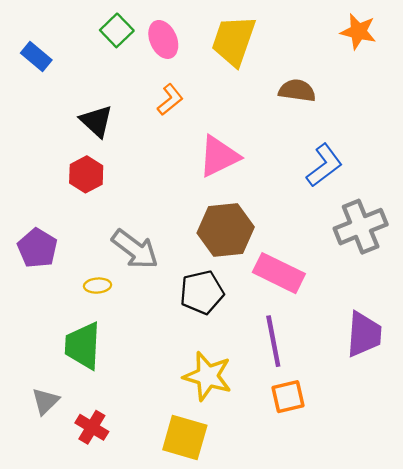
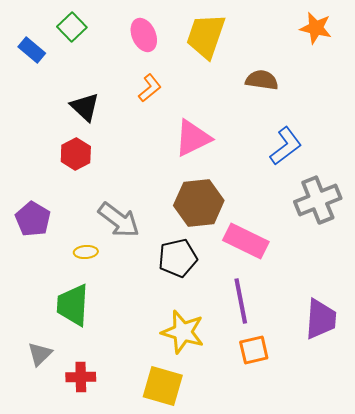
green square: (117, 30) -> (72, 27), moved
purple trapezoid: (364, 334) -> (321, 319), moved
red cross: (92, 427) -> (81, 377), turned -32

